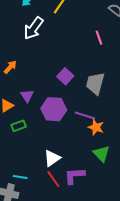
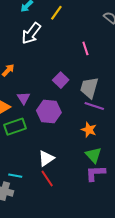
pink line: (99, 38) -> (85, 48), moved
purple line: (85, 115) -> (94, 106), moved
green rectangle: (19, 126) -> (15, 127), size x1.5
purple L-shape: (74, 176) -> (95, 173), moved

